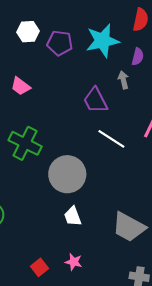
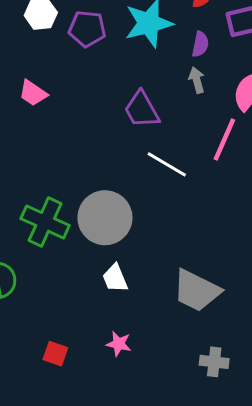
gray arrow: (123, 80) -> (197, 80), moved
green cross: (25, 143) -> (45, 222), moved
red square: (40, 267) -> (55, 354), moved, turned -30

